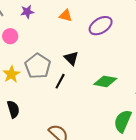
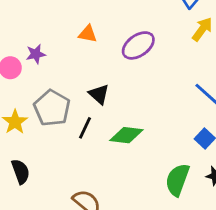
purple star: (27, 12) -> (36, 54), moved
green diamond: (105, 81) -> (126, 135), moved

